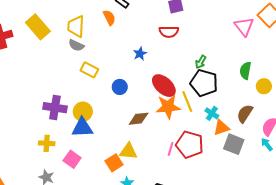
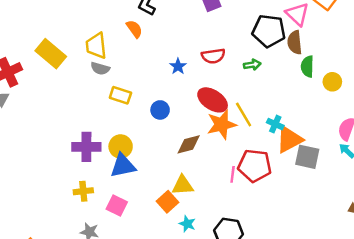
red semicircle: (169, 32) -> (213, 56), moved
green arrow: (201, 62) -> (252, 65), turned -120
black pentagon: (204, 83) -> (269, 31), moved
brown semicircle: (245, 114) -> (295, 42), moved, turned -30
orange triangle: (221, 128) -> (289, 139), size x1.4

